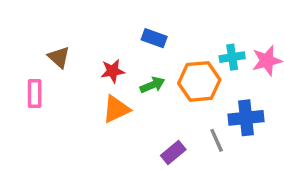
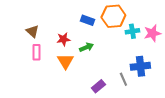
orange hexagon: (199, 81) -> (113, 16), moved
pink rectangle: (35, 94) -> (36, 52), moved
orange triangle: (116, 109) -> (65, 61), turned -36

